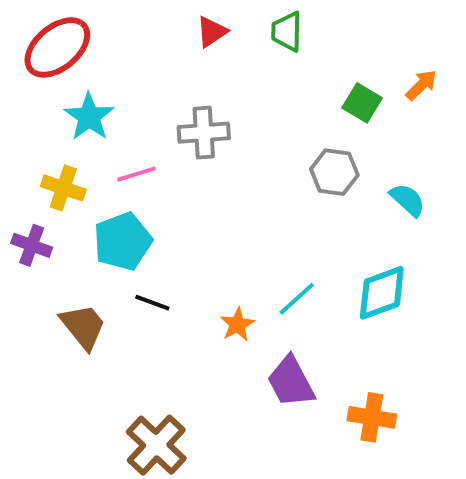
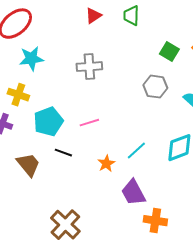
cyan star: (89, 117) -> (31, 59), turned 30
pink line: (136, 174) -> (89, 123), moved
orange cross: (372, 417) -> (155, 221), moved

